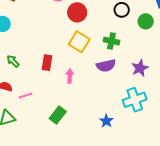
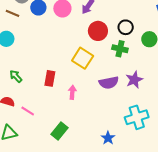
red circle: (77, 12) -> (98, 31), moved
green cross: (111, 41) -> (120, 49), moved
purple star: (140, 68) -> (134, 80), moved
pink line: (26, 96) -> (28, 111), turned 48

